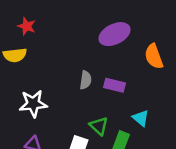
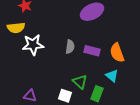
orange semicircle: (154, 56) -> (117, 53), moved
white star: (33, 104) -> (33, 45), moved

